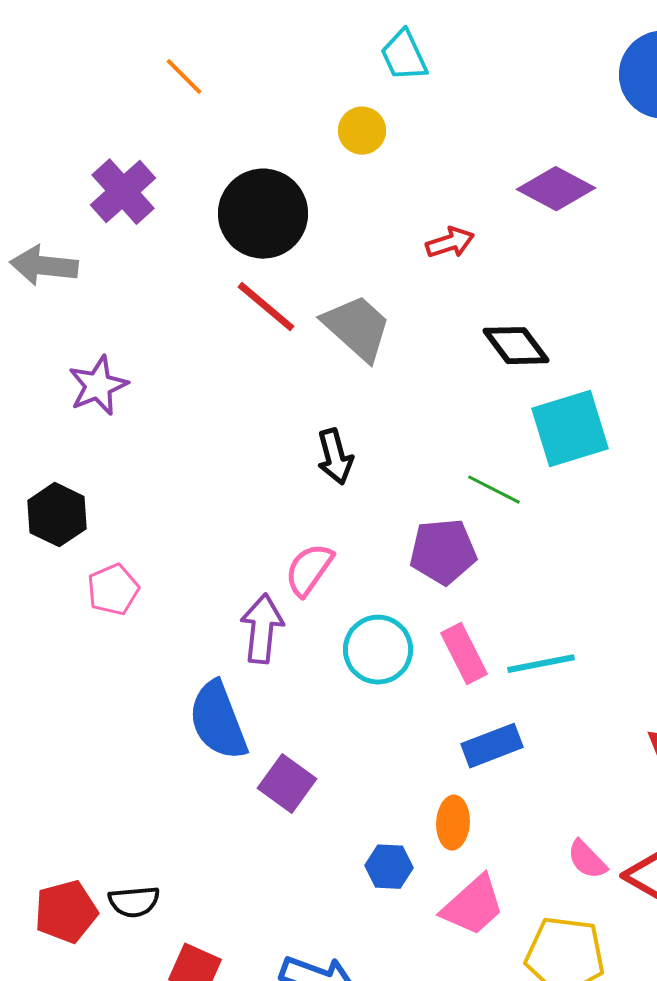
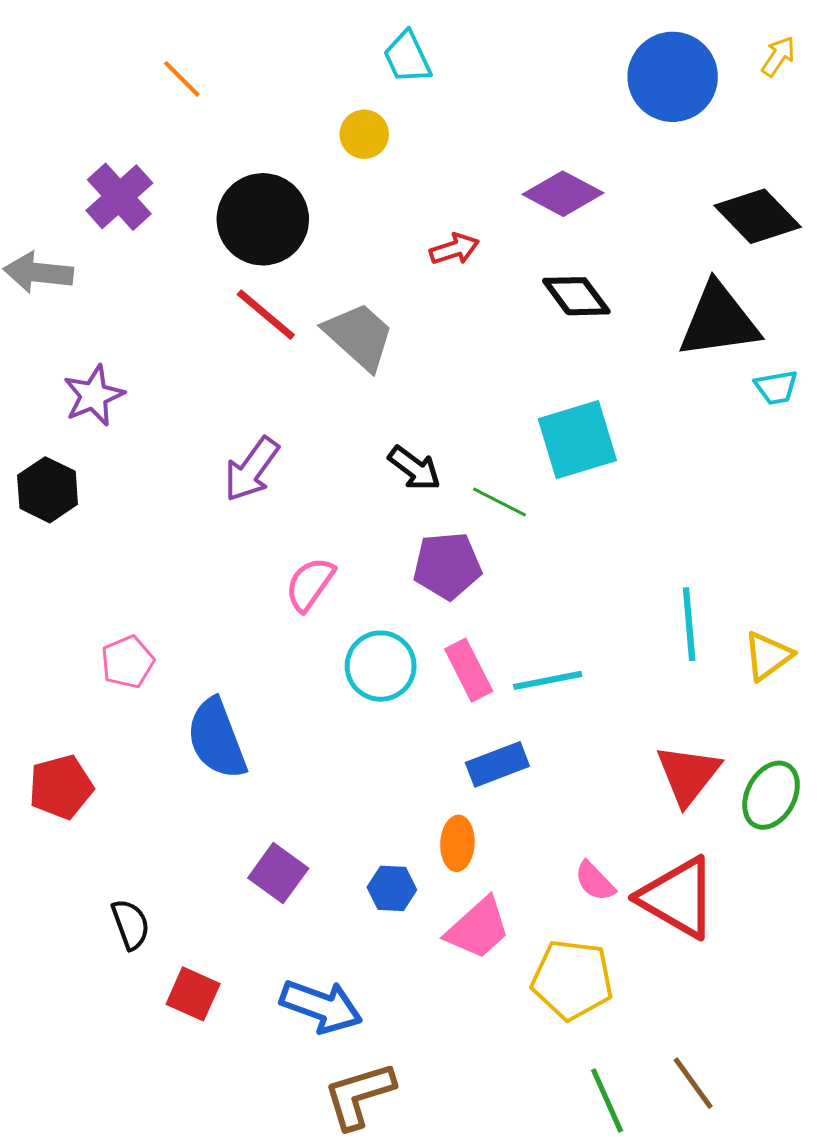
black diamond: (516, 346) -> (576, 296), moved
black arrow: (335, 457) -> (414, 468), moved, turned -38
black hexagon: (57, 515) -> (48, 490), moved
pink pentagon: (113, 590) -> (128, 662), moved
purple arrow: (262, 629) -> (251, 469), moved, turned -150
purple square: (287, 784) -> (278, 873), moved
black semicircle: (134, 902) -> (131, 924), turned -105
red pentagon: (66, 912) -> (61, 787), moved

